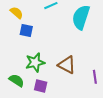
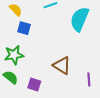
green star: (35, 62) -> (14, 55), moved

